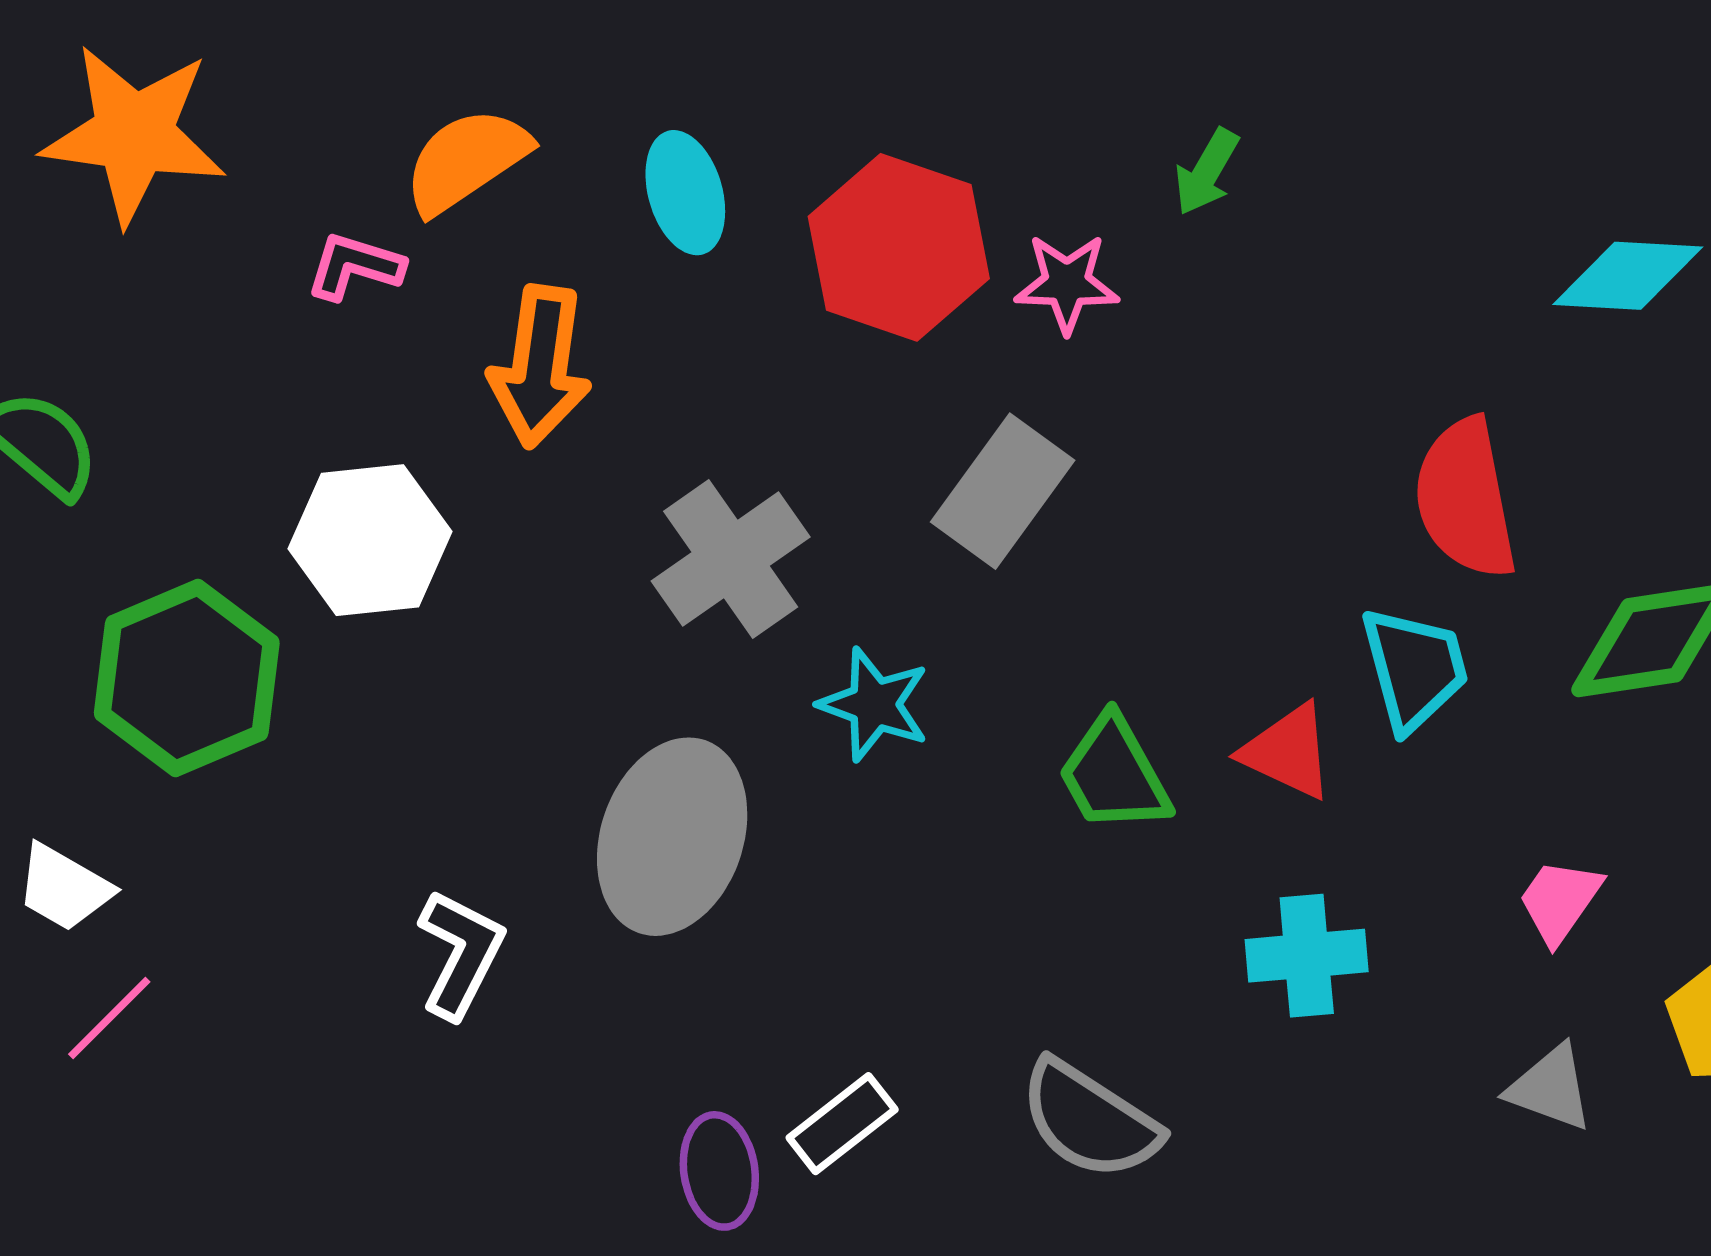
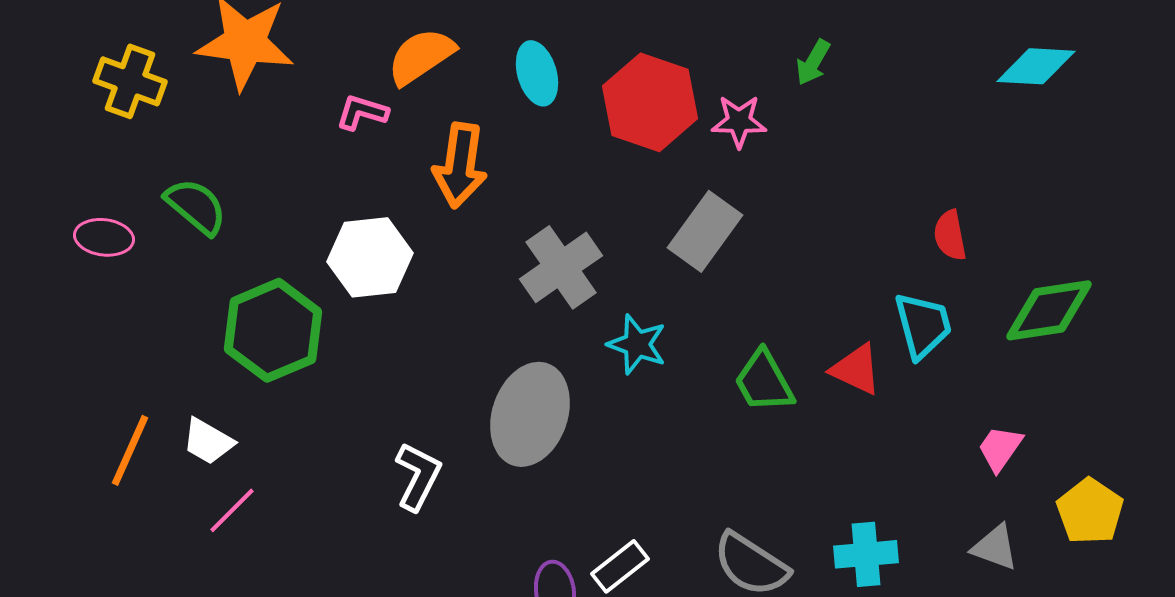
cyan diamond: (1628, 276) -> (1036, 66), moved
red semicircle: (1465, 499) -> (950, 235), size x0.6
cyan cross: (1307, 956) -> (866, 554), moved

